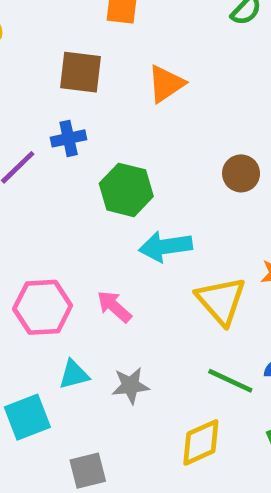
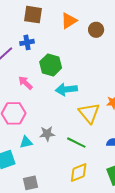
brown circle: (241, 173) -> (96, 30), moved
pink arrow: (114, 307) -> (25, 83), moved
green line: (230, 381) -> (76, 143), moved
gray star: (130, 386) -> (47, 134), moved

